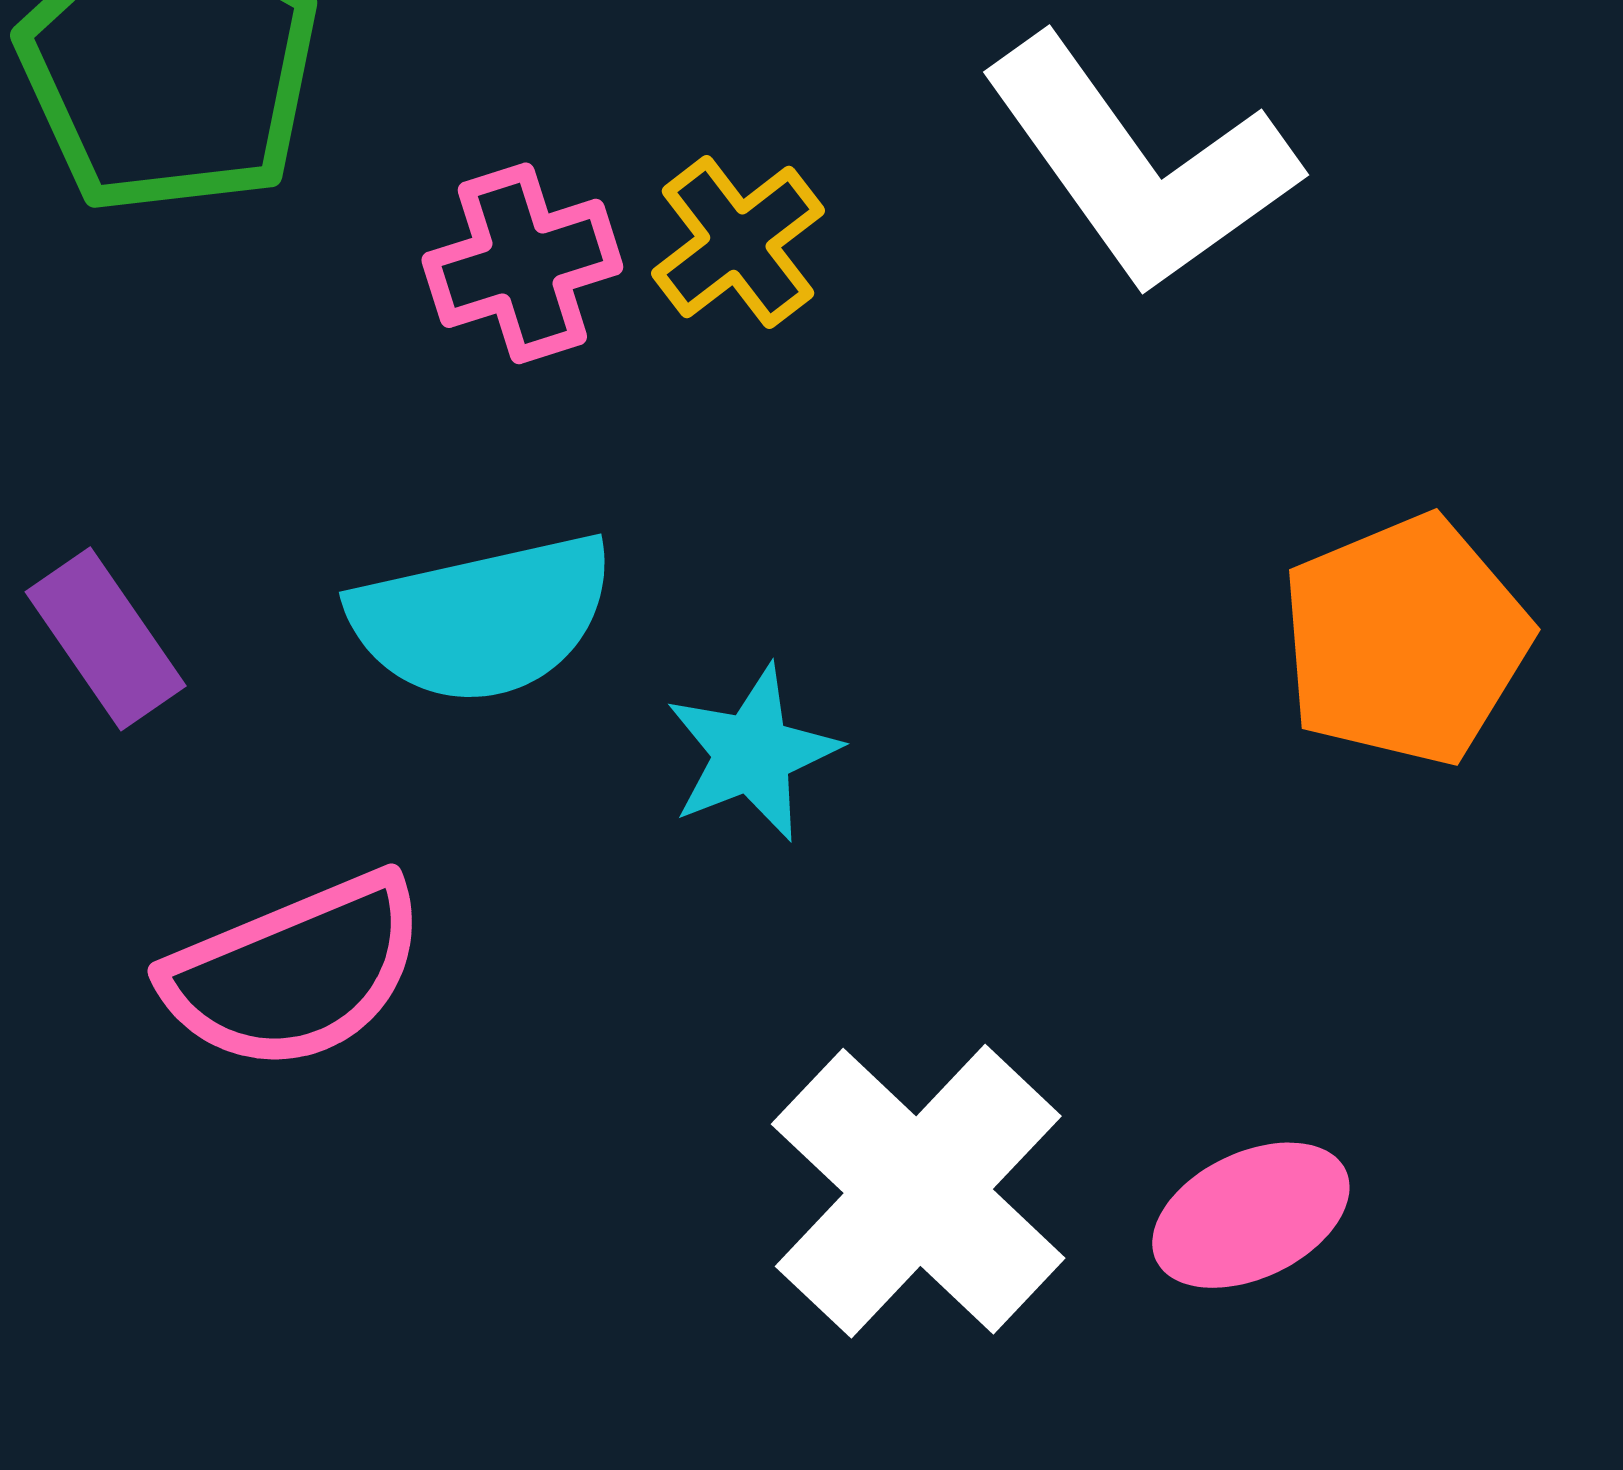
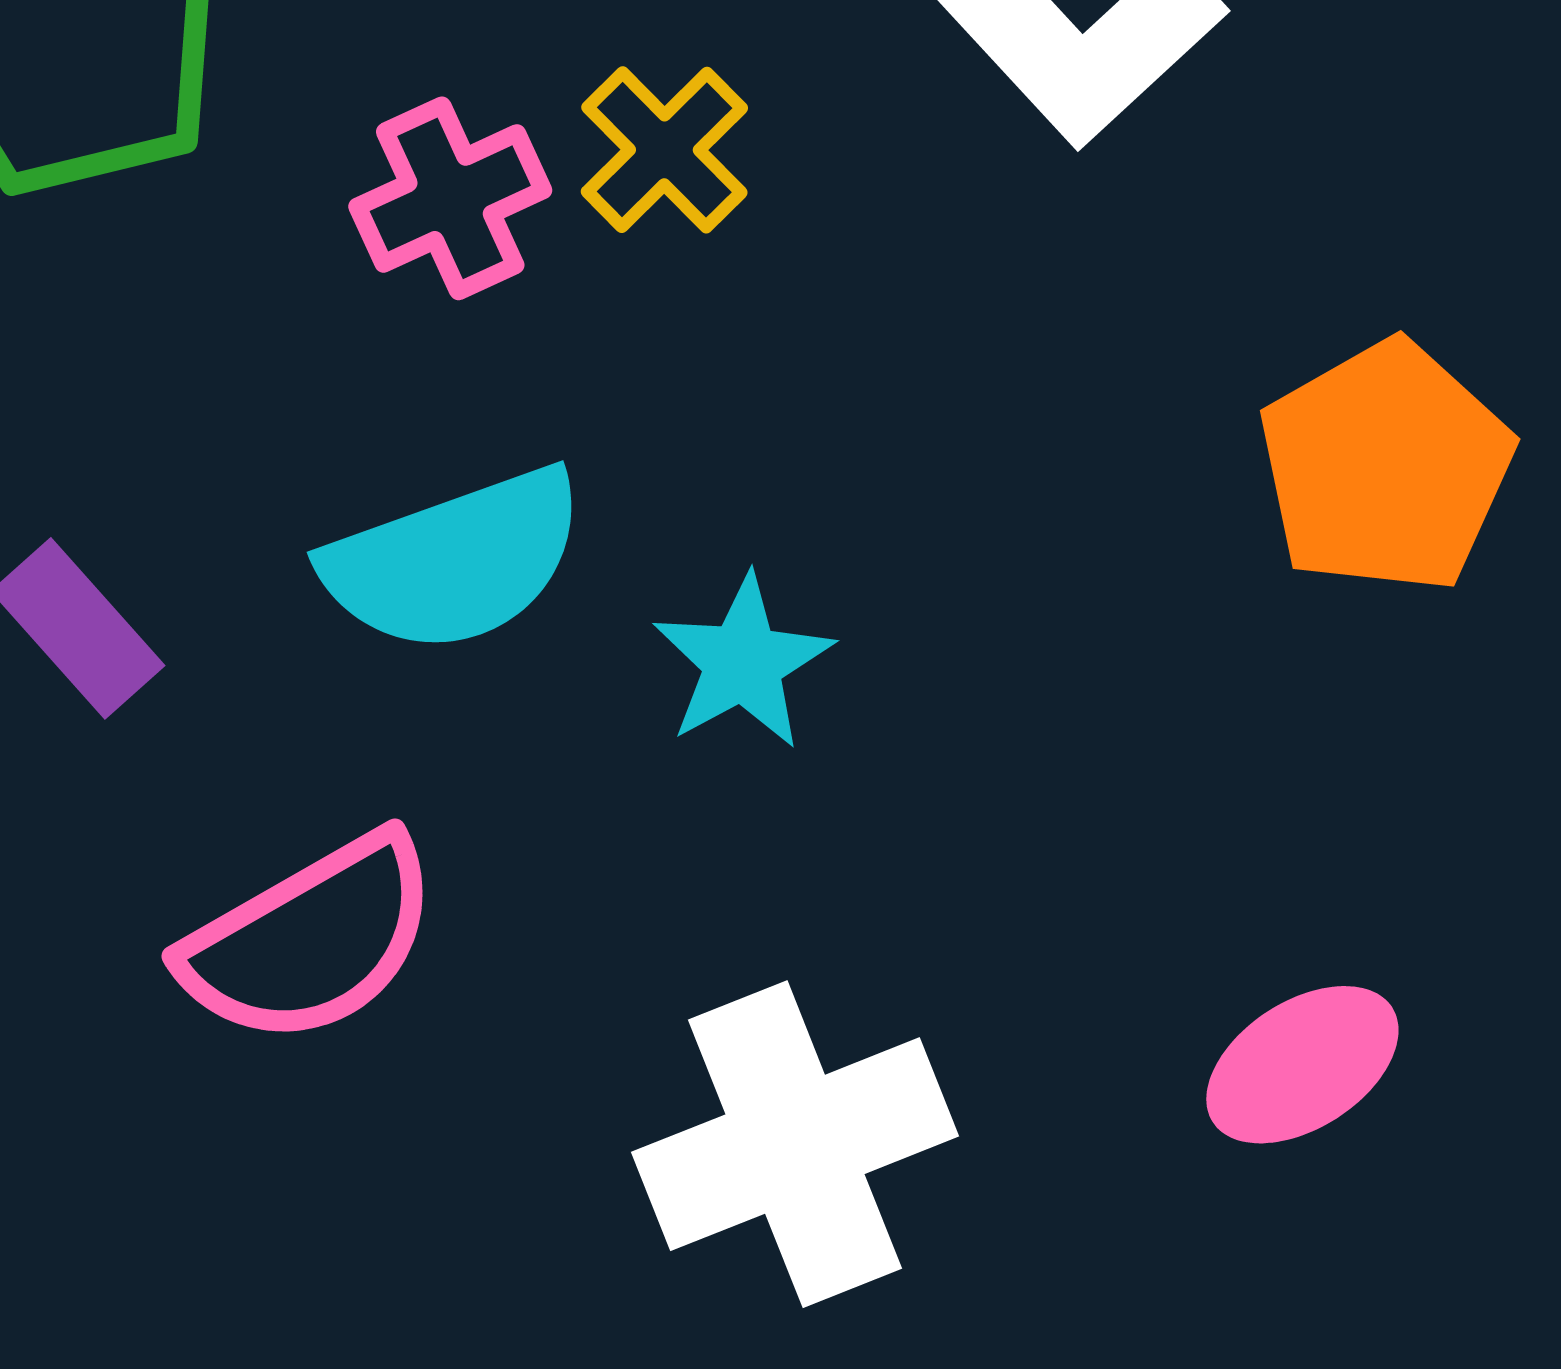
white cross: (918, 1191) -> (795, 1144), moved, turned 32

